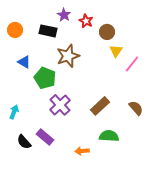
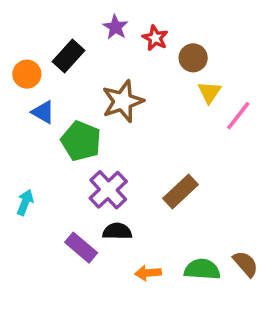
orange circle: (15, 30) -> (27, 74), moved
black rectangle: (48, 31) -> (68, 56), moved, turned -60
brown semicircle: (136, 108) -> (246, 264), moved
green semicircle: (109, 136) -> (202, 269), moved
black semicircle: (24, 142) -> (117, 231), moved, turned 133

